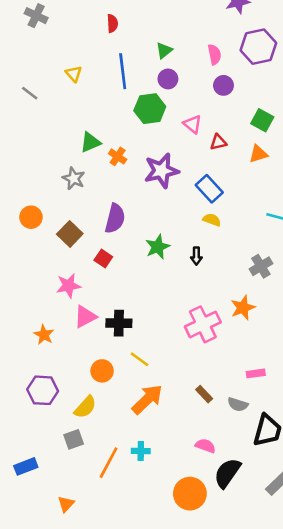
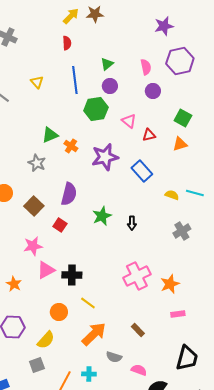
yellow semicircle: (212, 220) -> (172, 195), moved
orange star: (243, 308) -> (170, 284), moved
gray semicircle: (238, 404) -> (114, 357), moved

